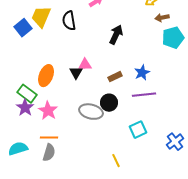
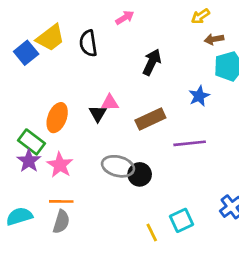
yellow trapezoid: (41, 17) -> (50, 38), turned -150
blue star: (142, 73) -> (199, 96), moved
brown rectangle: (115, 77) -> (150, 119), size x1.5
black circle: (109, 103) -> (140, 174), moved
cyan square: (138, 130) -> (182, 220), moved

